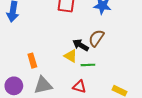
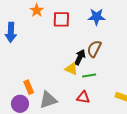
black arrow: (81, 45) -> (80, 57), turned 91
orange rectangle: (32, 61) -> (29, 87), moved

